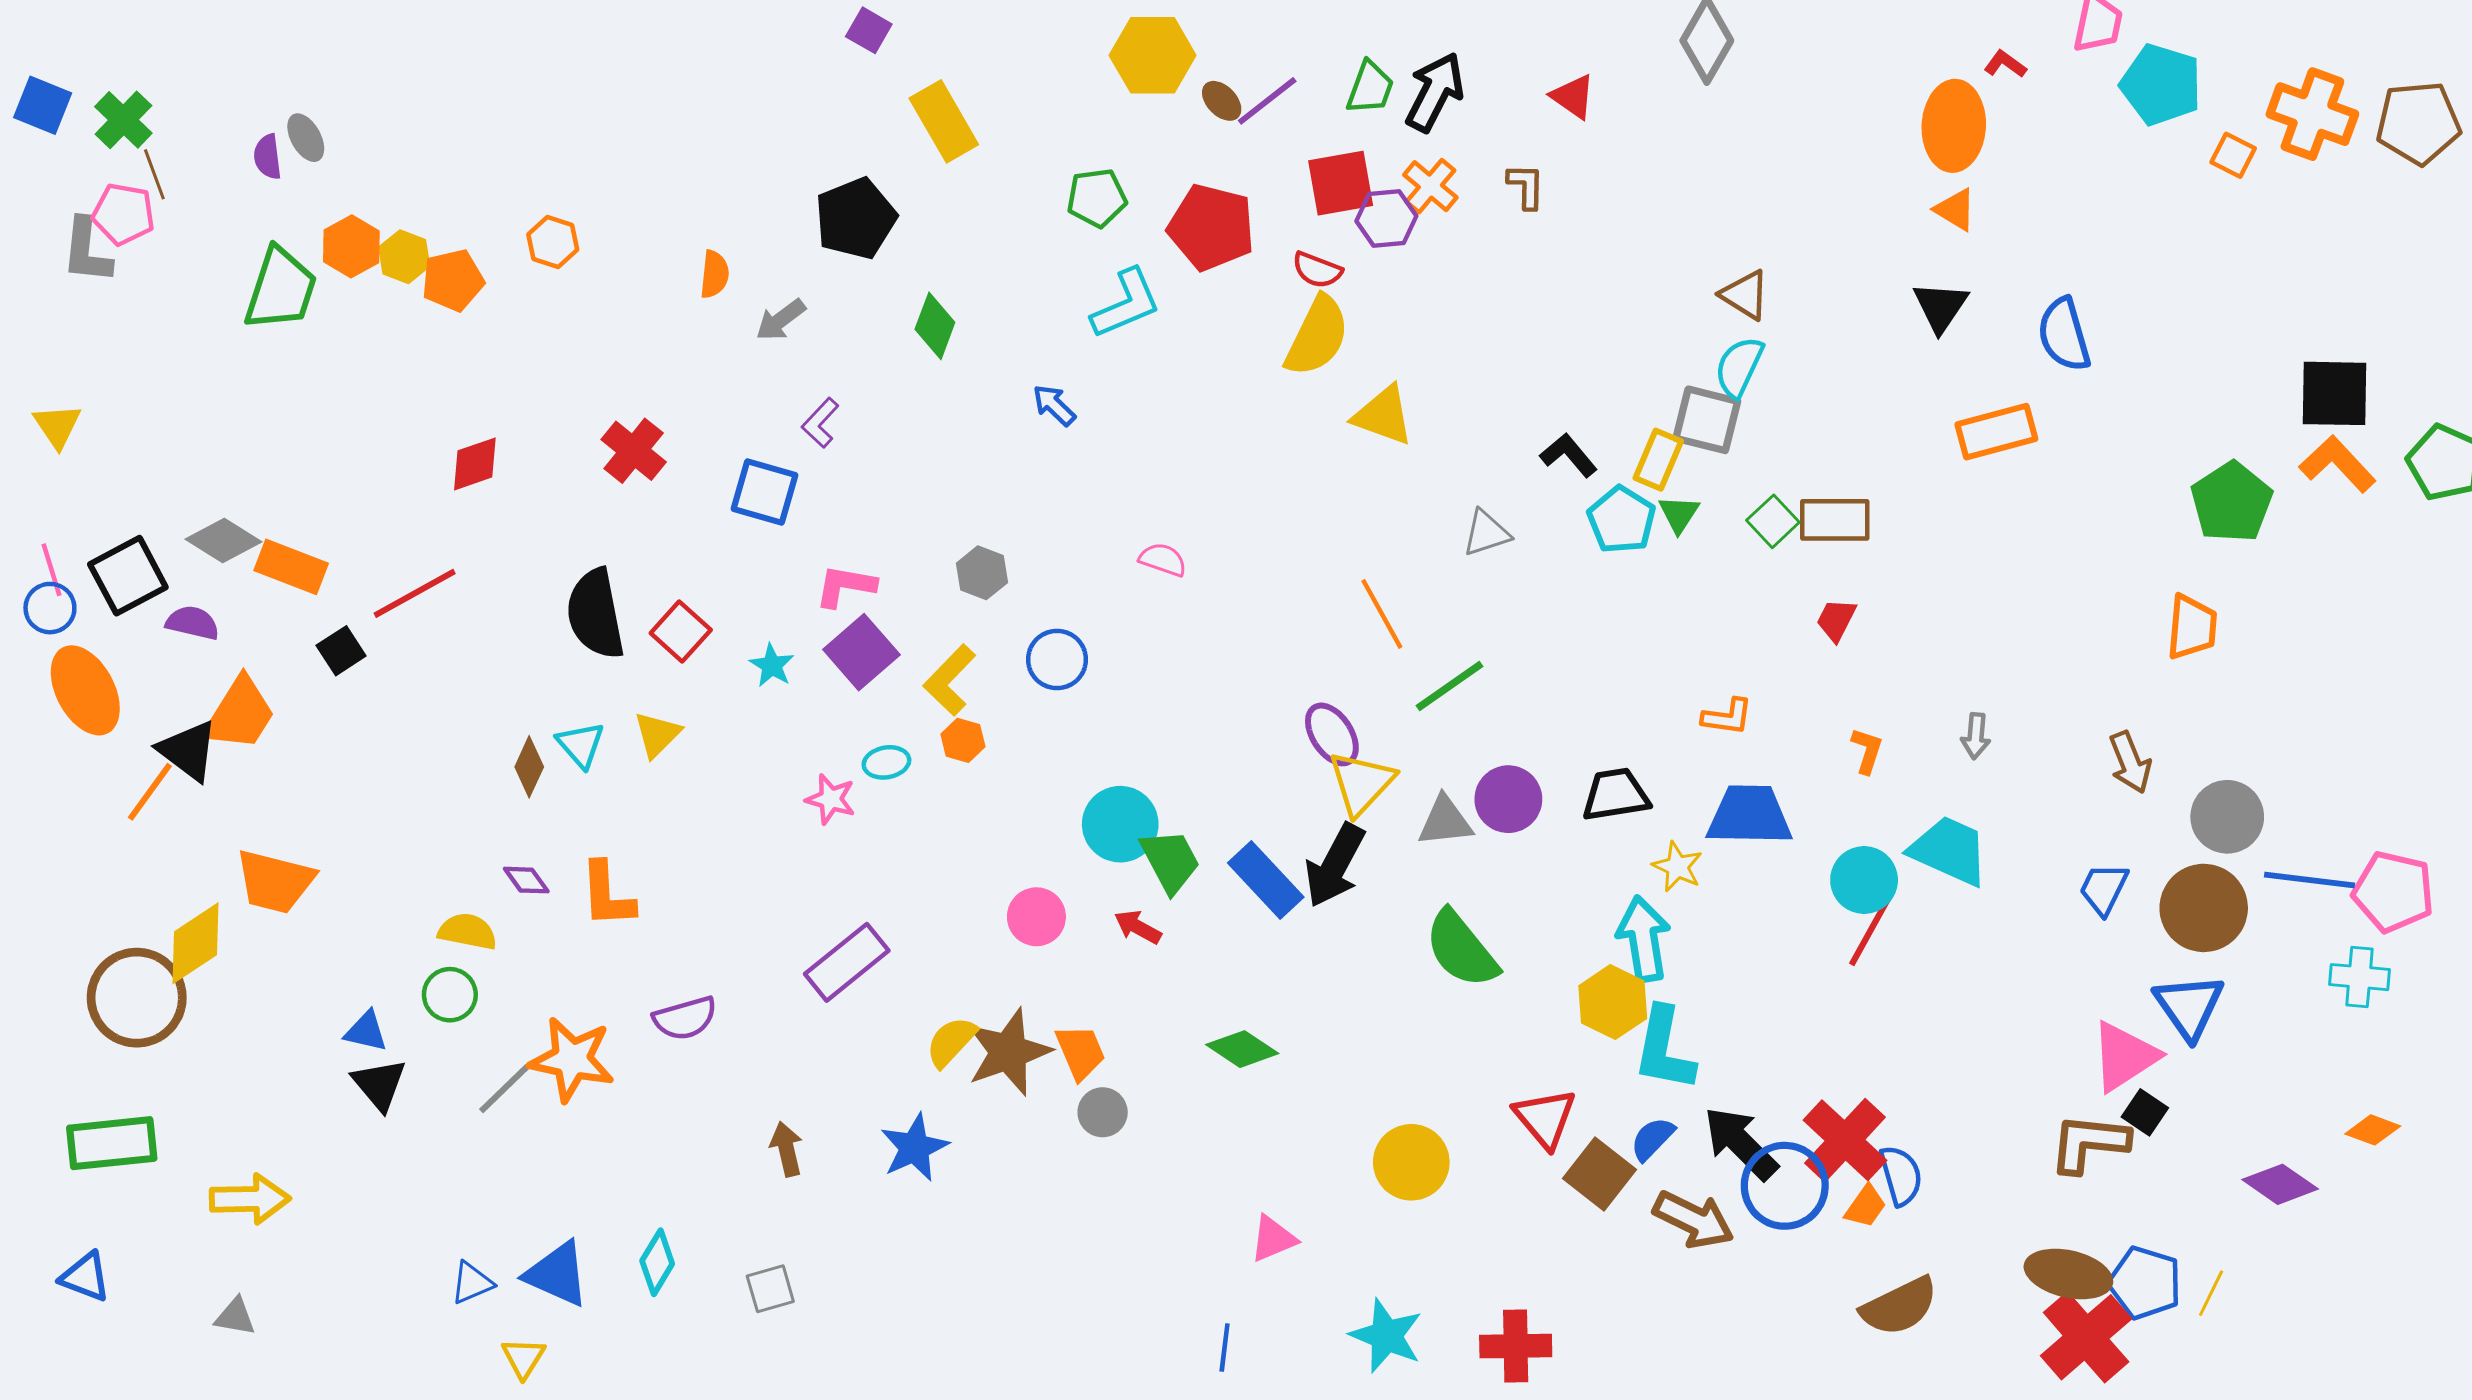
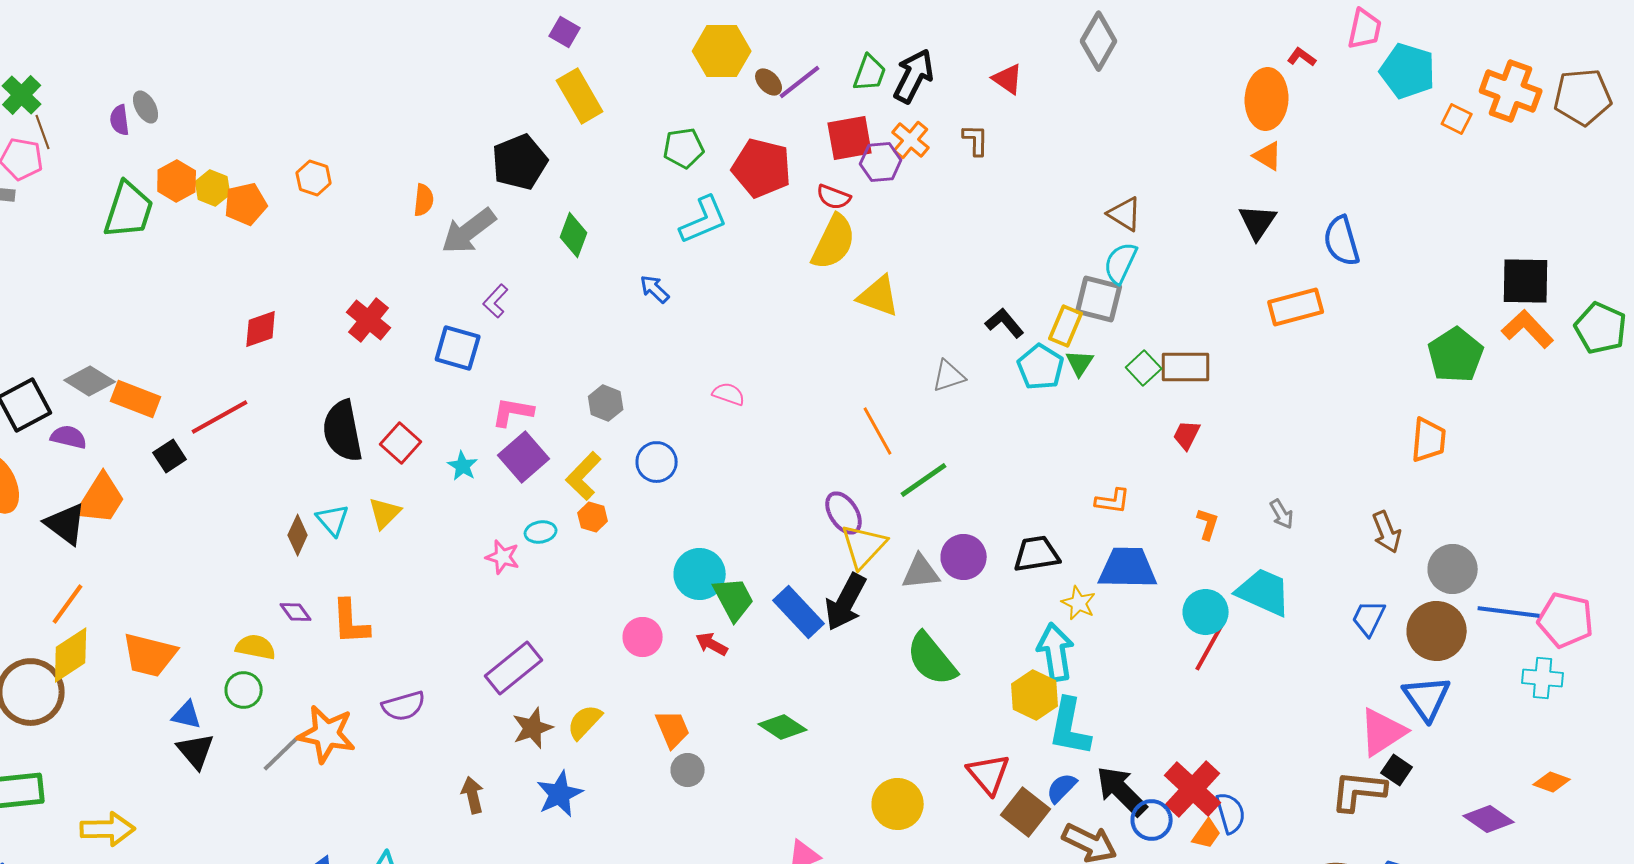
purple square: (869, 30) -> (565, 32), moved
gray arrow: (781, 320) -> (469, 231), size x1.6
gray arrow: (1976, 736) -> (1282, 514), turned -36
orange line: (150, 792) -> (68, 604), moved
orange trapezoid: (275, 881) -> (150, 655), moved
brown star: (1008, 1052) -> (533, 728), moved, size x0.7
blue circle: (1785, 1186) -> (1152, 820), size x0.7

